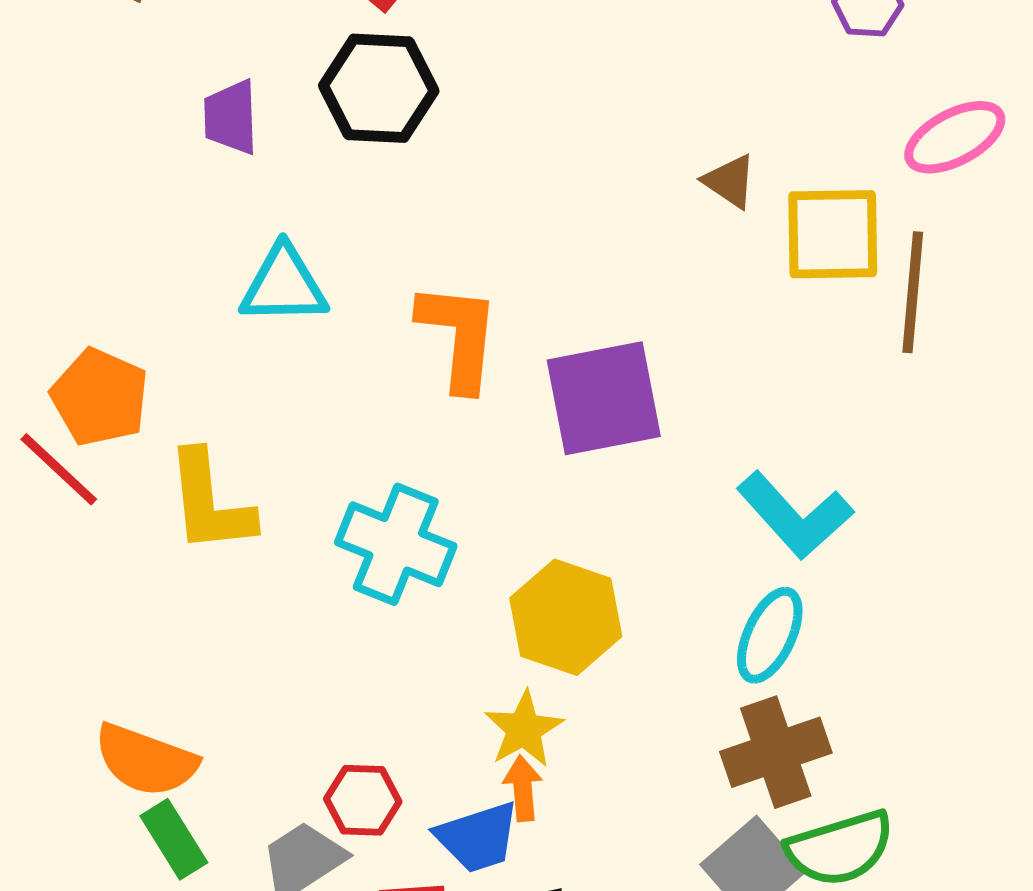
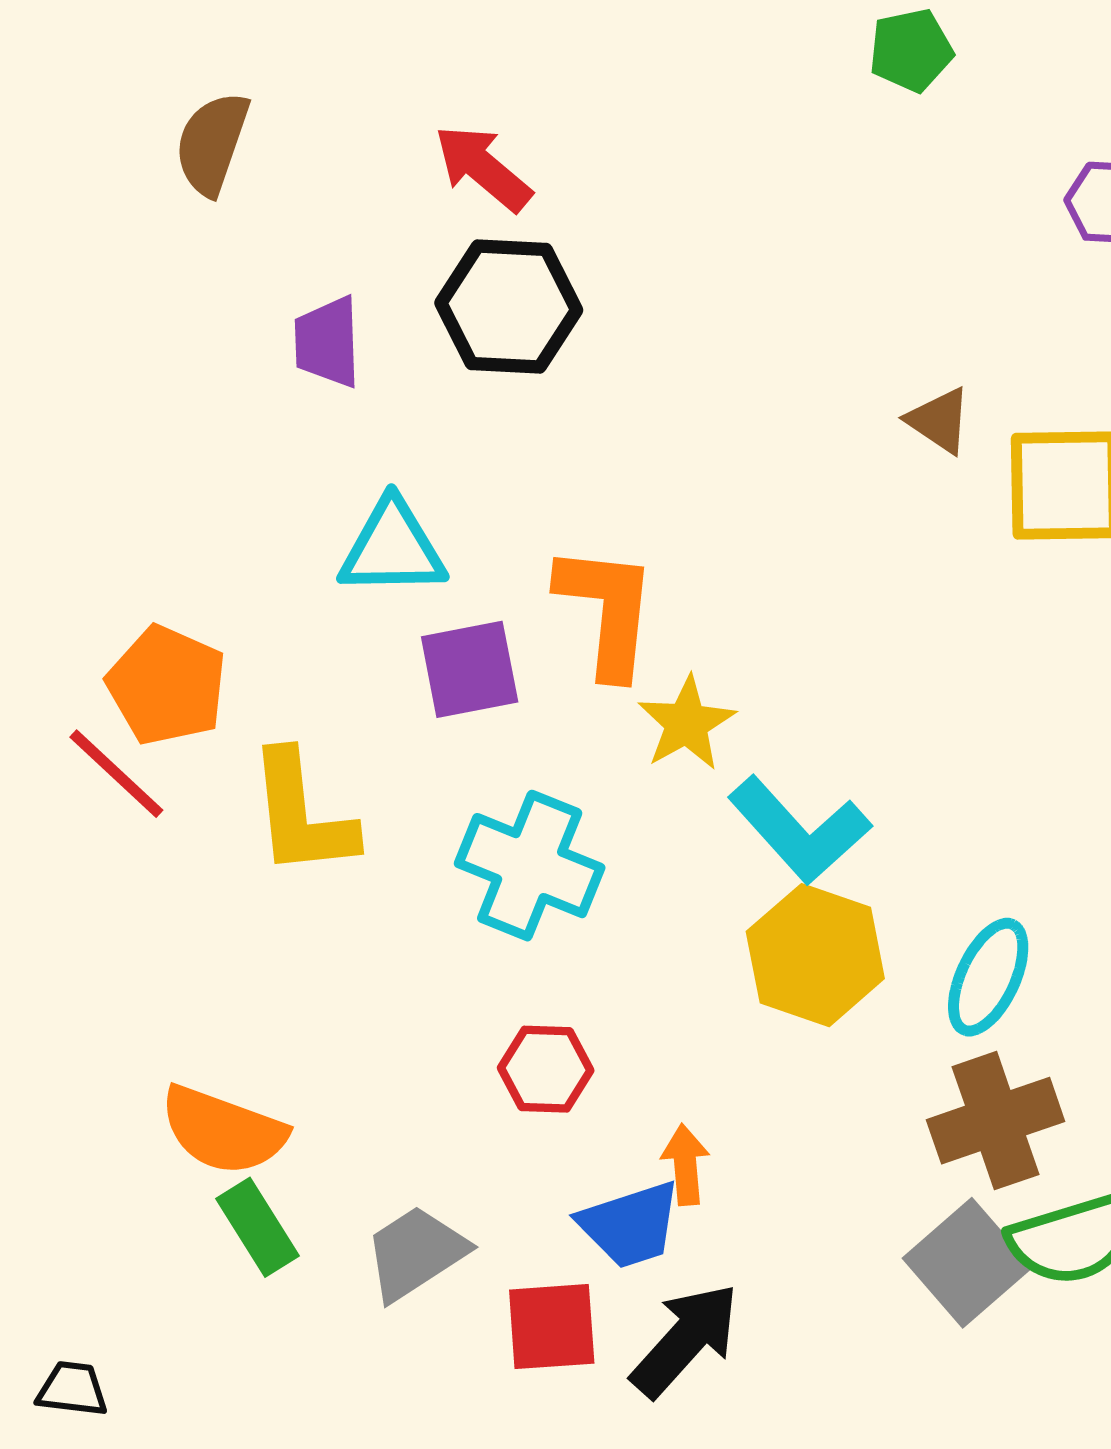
purple square: (604, 398) -> (470, 669), moved, size x0.7
cyan L-shape: (795, 515) -> (799, 830), moved
yellow hexagon: (566, 617) -> (815, 955), moved
yellow star: (524, 729) -> (687, 723), moved
red hexagon: (363, 800) -> (546, 1069), moved

